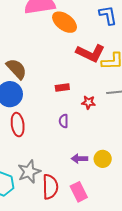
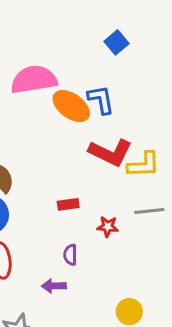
blue L-shape: (108, 15) -> (101, 100), moved
purple arrow: (79, 159) -> (54, 286), moved

